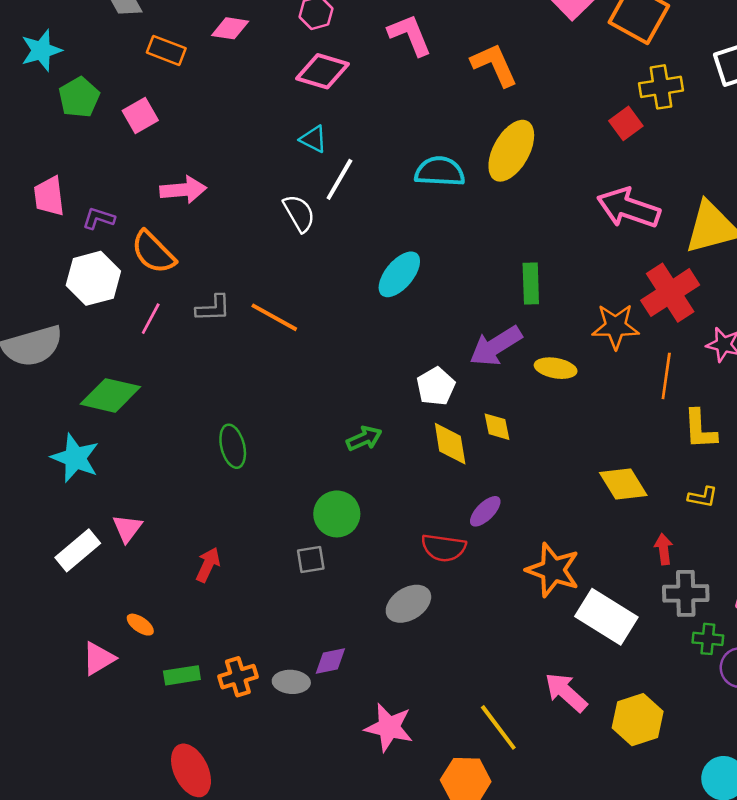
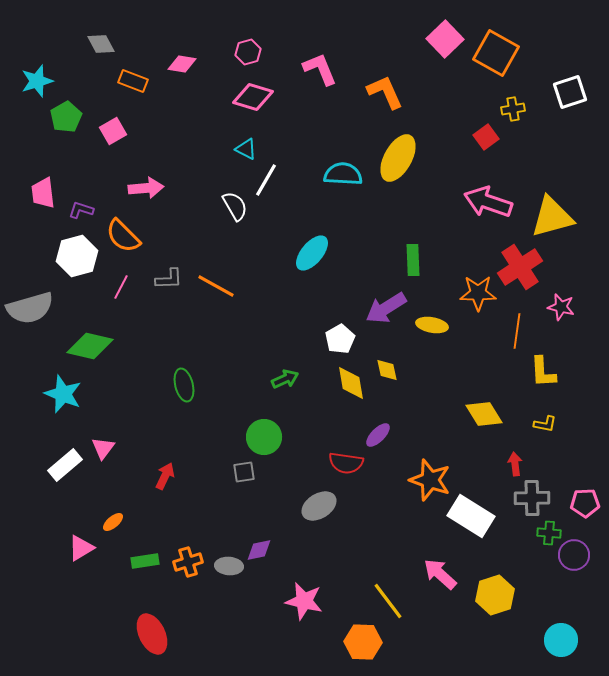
yellow cross: (661, 87) -> (513, 109), size x0.7
orange ellipse: (140, 625) -> (113, 522), turned -75

